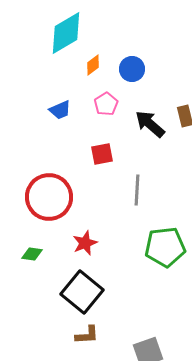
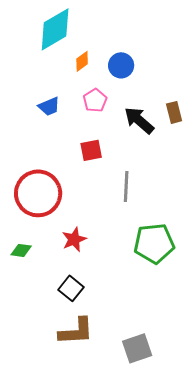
black square: (82, 292) -> (71, 288), size x0.6
brown L-shape: (87, 335) -> (76, 331), size x1.5

